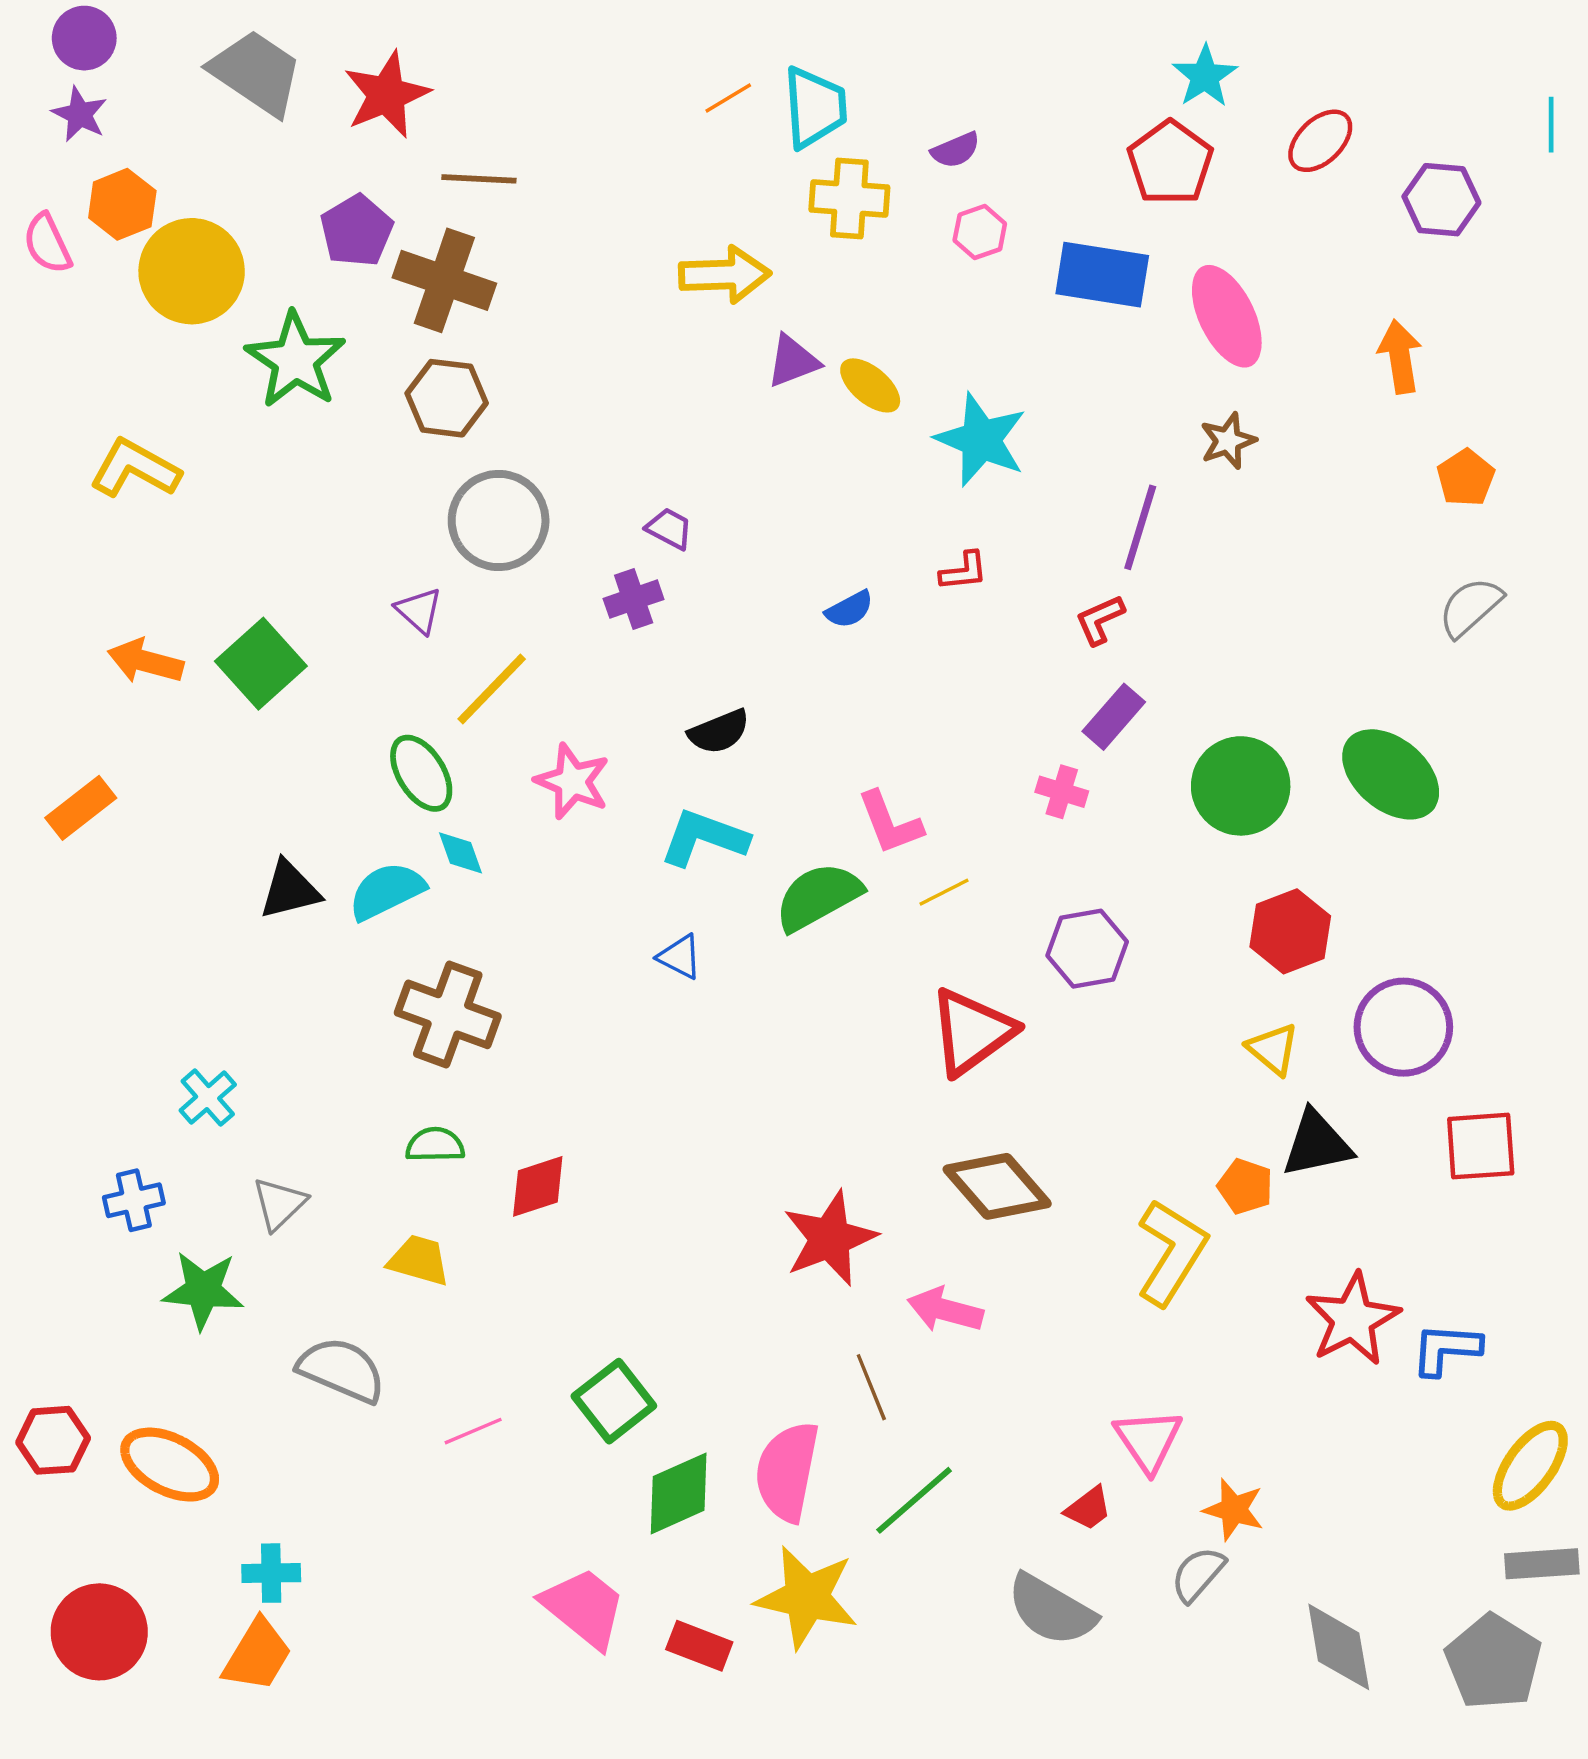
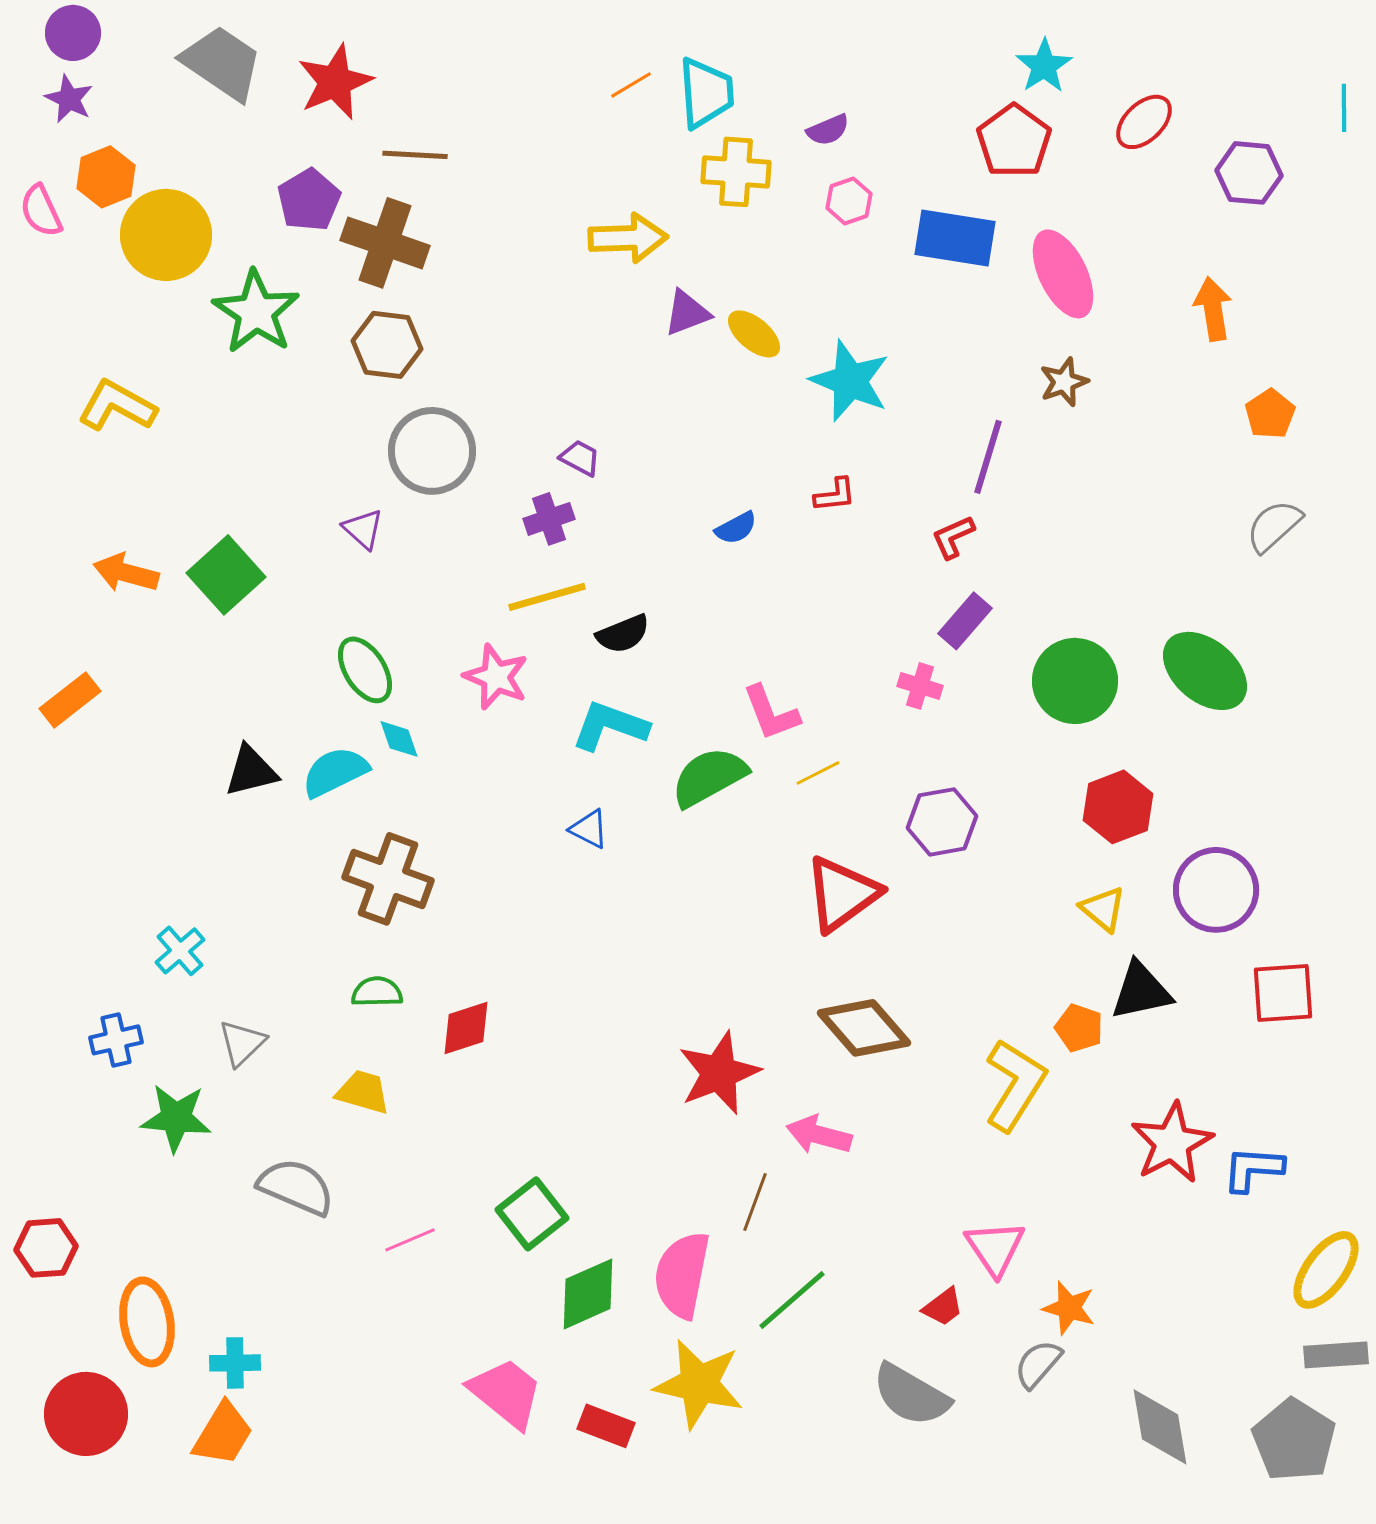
yellow line: (492, 689) -> (547, 597), moved, turned 30
brown line: (871, 1387) -> (755, 1202), turned 42
orange ellipse: (170, 1465) -> (147, 1322), moved, turned 54

